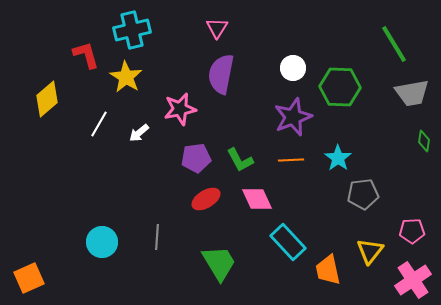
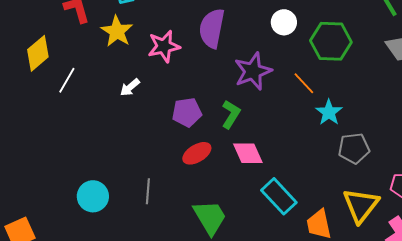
pink star: (180, 109) -> (164, 46), moved
purple star: (293, 117) -> (253, 71), moved
white line: (99, 124) -> (67, 80), moved
green L-shape: (240, 160) -> (231, 114), turned -120
orange line: (291, 160) -> (304, 83), moved, turned 50
yellow triangle: (370, 251) -> (361, 205), size x1.4

